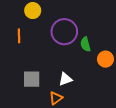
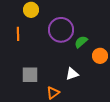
green semicircle: (85, 44) -> (81, 42), turned 64
white triangle: (65, 79) -> (72, 74), moved

